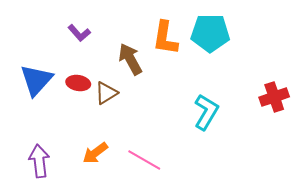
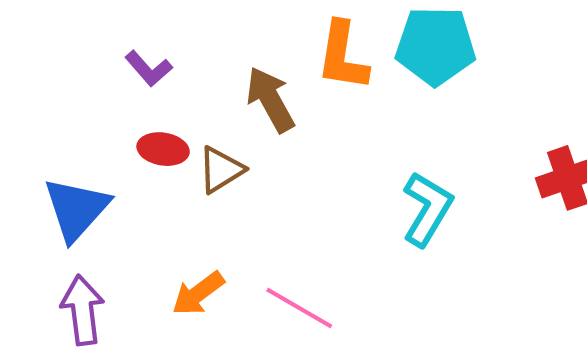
purple L-shape: (79, 33) -> (149, 69), moved
blue triangle: (36, 80) -> (76, 209), moved

